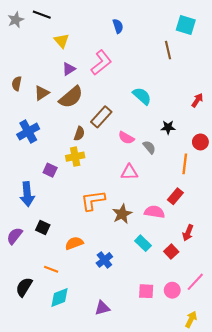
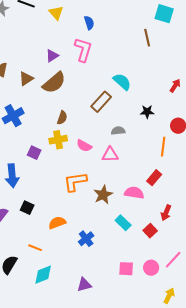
blue semicircle: (118, 26) -> (89, 23), moved
yellow triangle: (62, 41) -> (56, 13), moved
pink L-shape: (101, 63) -> (83, 50), turned -35
brown rectangle: (101, 117) -> (101, 102), moved
pink semicircle: (126, 138) -> (84, 146), moved
gray semicircle: (149, 147) -> (118, 131), moved, turned -56

